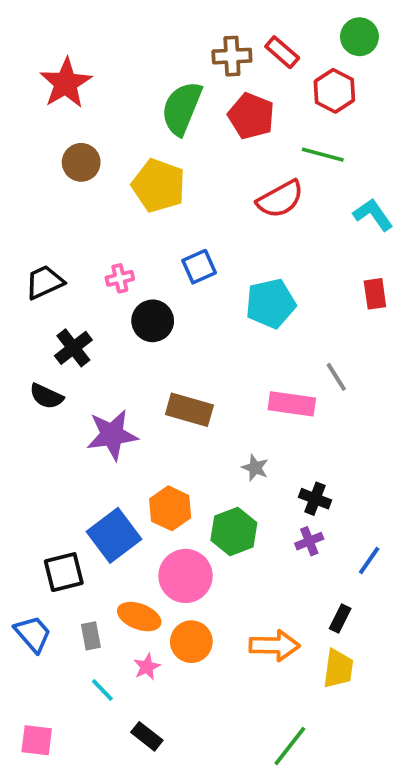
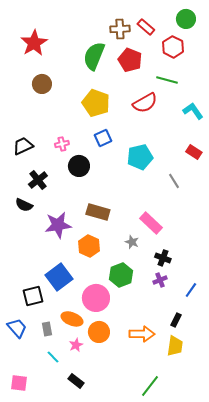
yellow pentagon: (158, 186) -> (96, 103), moved
red rectangle: (375, 294) -> (194, 152), turned -49
gray line: (336, 377) -> (174, 181), moved
pink rectangle: (292, 404) -> (151, 223), moved, turned 35
orange hexagon: (170, 508) -> (89, 246), moved

